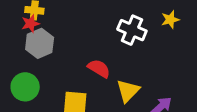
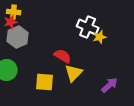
yellow star: (170, 20) -> (100, 37), moved
yellow triangle: (128, 91) -> (74, 73), moved

